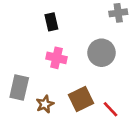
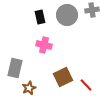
gray circle: (101, 53) -> (67, 15), moved
brown star: (45, 104) -> (29, 88), moved

